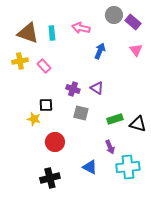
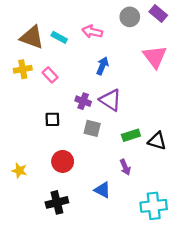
purple rectangle: (133, 22) -> (158, 13), moved
cyan rectangle: (52, 33) -> (59, 37), turned -56
pink triangle: (136, 50) -> (155, 57), size x1.6
blue arrow: (100, 51) -> (102, 66), moved
purple triangle: (97, 88) -> (110, 100), size x1.5
yellow star: (34, 119) -> (19, 171), moved
cyan cross: (128, 167) -> (154, 206), moved

